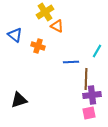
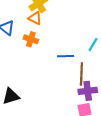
orange triangle: (57, 26) -> (35, 18), moved

